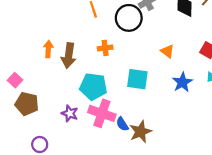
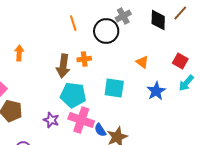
orange arrow: (48, 49) -> (19, 53), moved
brown arrow: (69, 55) -> (63, 66), moved

